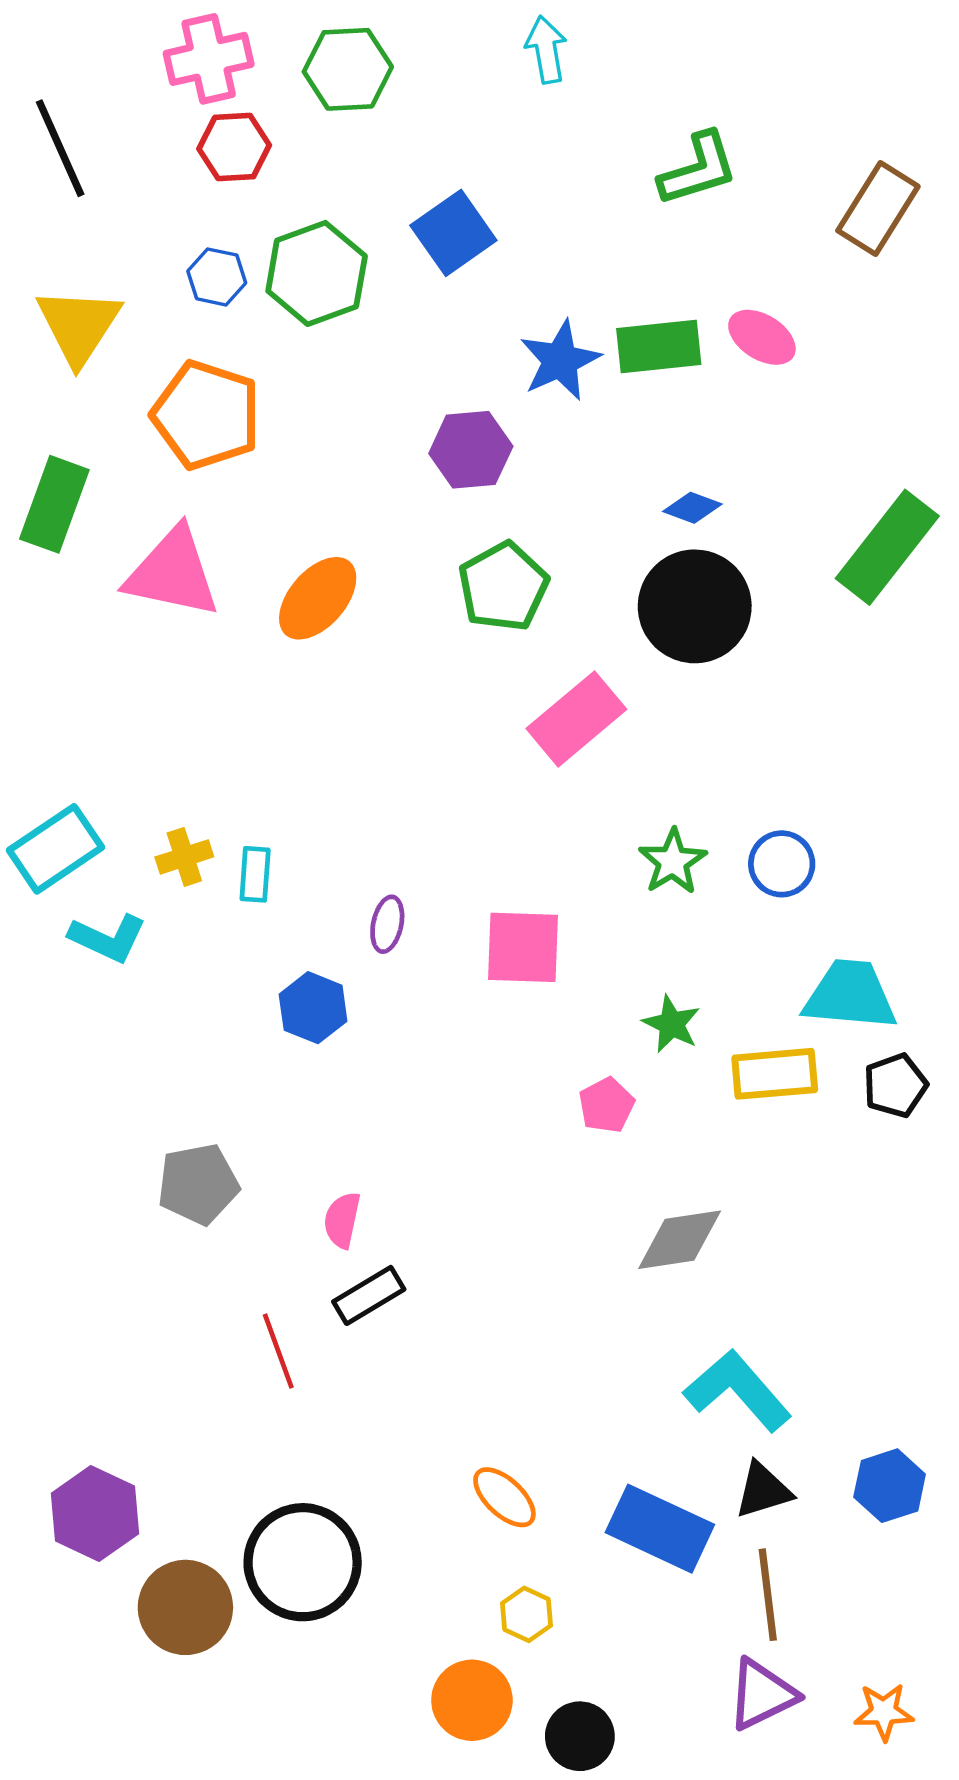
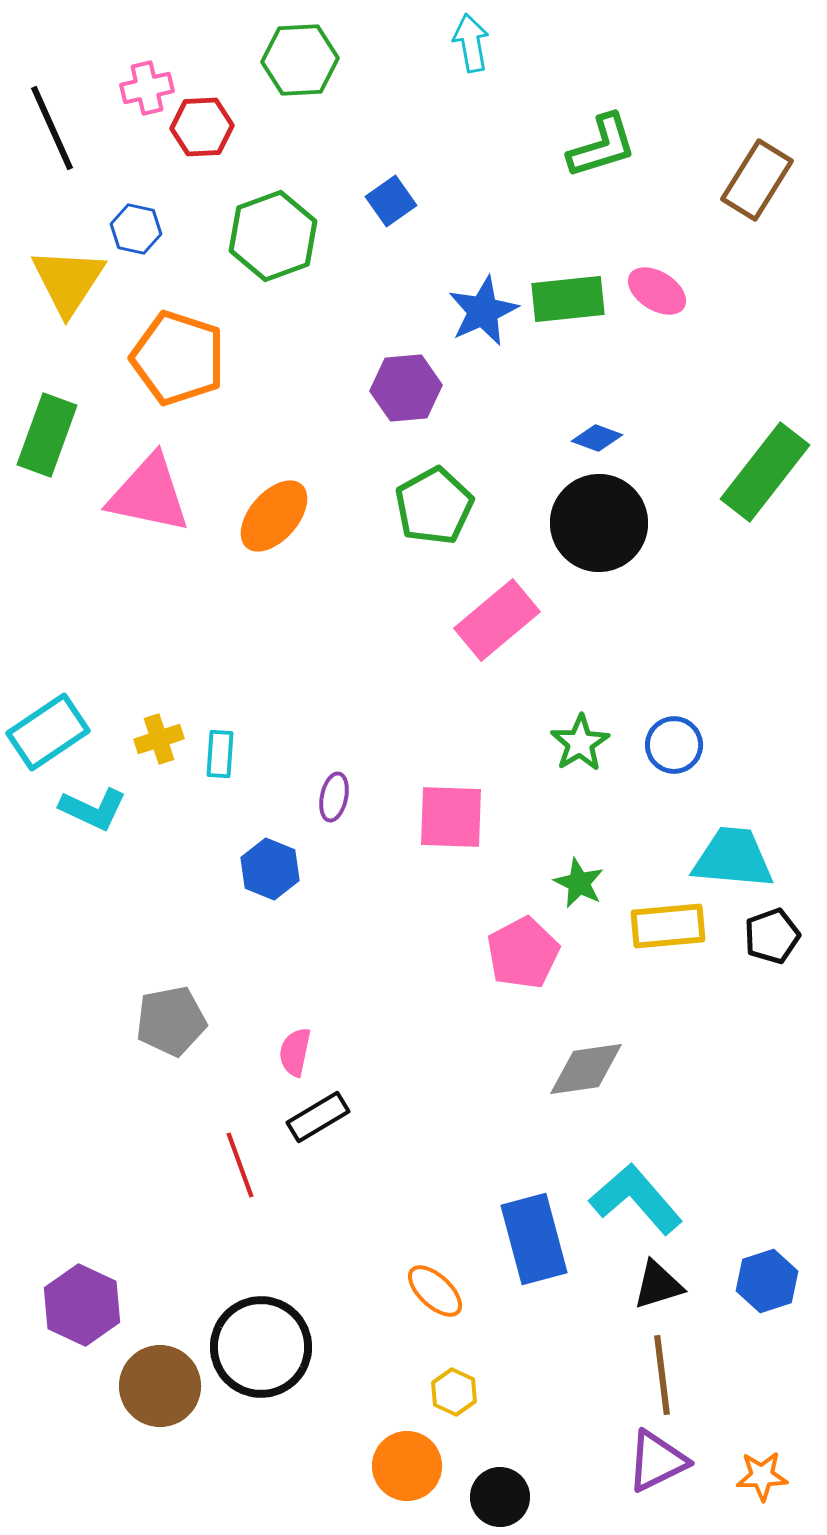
pink cross: (209, 59) -> (147, 88), moved, size x0.7
blue square: (453, 233) -> (391, 201), size x0.7
blue hexagon: (217, 277) -> (136, 229), moved
pink pentagon: (607, 1105) -> (523, 953), size x1.5
blue rectangle: (660, 1529) -> (534, 1239), moved, turned 50

